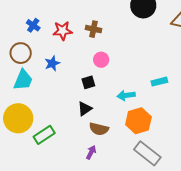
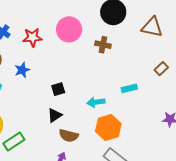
brown cross: (93, 29) -> (103, 45), moved
pink circle: (101, 60) -> (69, 29), moved, size x1.6

